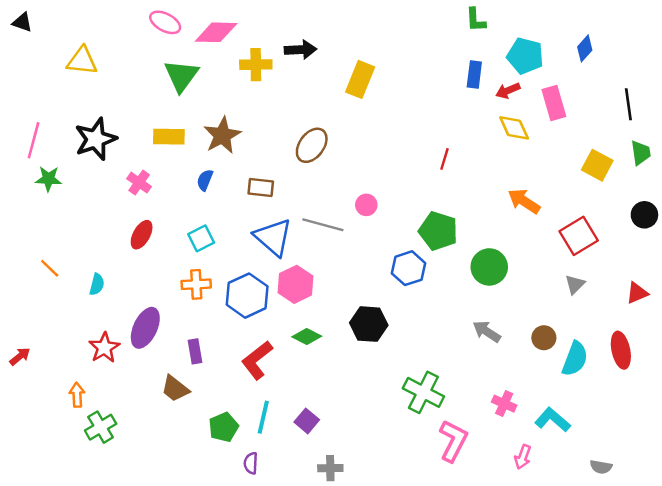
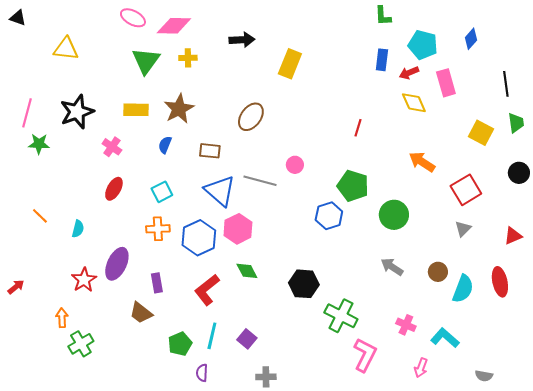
yellow cross: (256, 65) -> (188, 58), moved, size x0.7
black hexagon: (369, 324) -> (304, 284), moved
green diamond: (307, 337) -> (247, 271), turned 35

